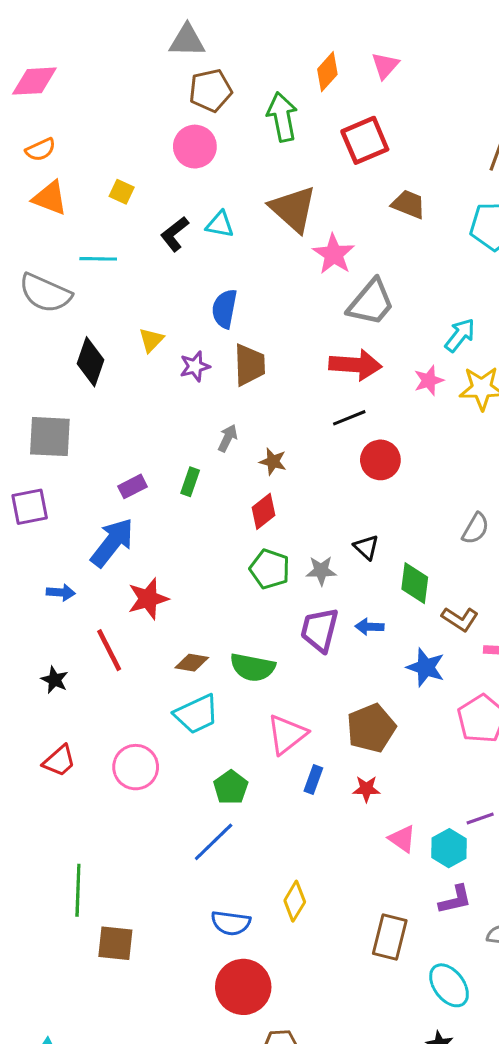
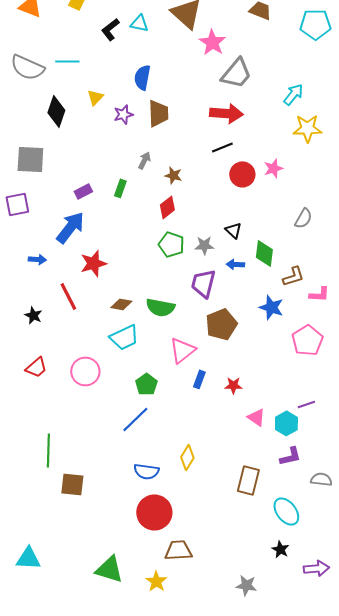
cyan line: (98, 259) -> (67, 61), moved
pink star: (429, 380) -> (273, 168), moved
brown L-shape: (460, 619) -> (293, 276), turned -50
blue arrow: (370, 627) -> (235, 264), moved
brown pentagon: (371, 728) -> (221, 324), moved

